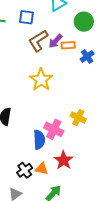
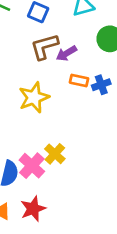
orange rectangle: (68, 45) -> (79, 80), moved
yellow cross: (78, 118) -> (55, 154), moved

